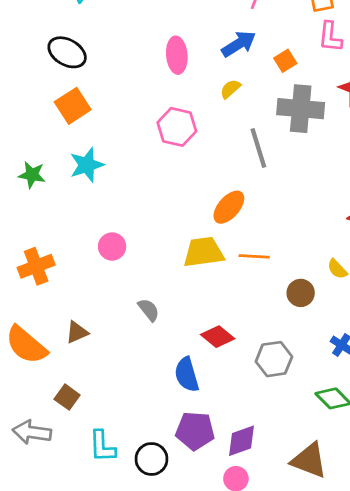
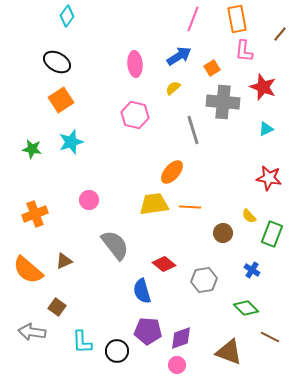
gray semicircle: (149, 310) -> (115, 245), size x1.8

